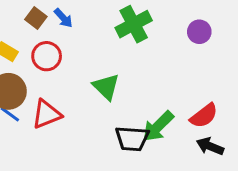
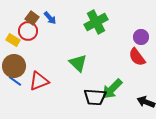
purple circle: (199, 32) -> (141, 37), moved
red circle: (47, 56) -> (28, 31), moved
red semicircle: (204, 116) -> (137, 57), moved, turned 90

